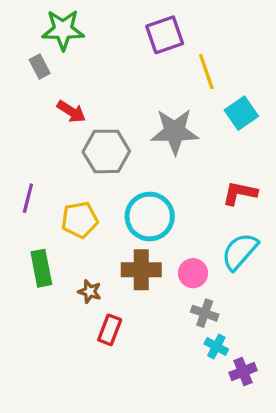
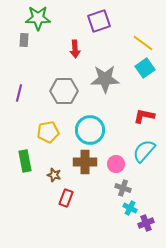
gray rectangle: (40, 66) -> (24, 40), turned 32
yellow line: (206, 71) -> (143, 43), moved, turned -35
red arrow: (71, 111) -> (75, 49), moved, turned 54
purple line: (28, 198) -> (19, 93), moved

